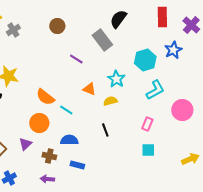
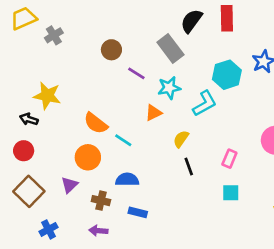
red rectangle: (162, 17) -> (227, 18), moved
brown circle: (57, 26) -> (111, 50), moved
cyan star: (116, 79) -> (169, 88), moved, turned 30
orange triangle: (89, 89) -> (153, 113), turned -48
cyan L-shape: (155, 90) -> (205, 104), moved
yellow semicircle: (110, 101) -> (181, 139), moved, turned -40
black line: (105, 130) -> (189, 166), moved

